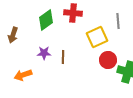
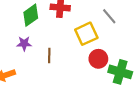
gray line: (118, 21) -> (109, 16), turned -35
purple star: (44, 53) -> (24, 44), moved

